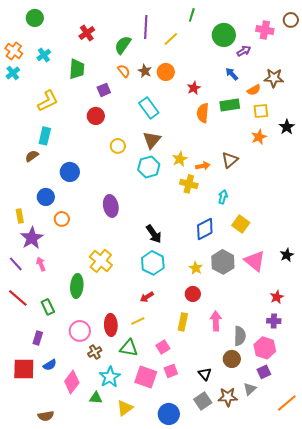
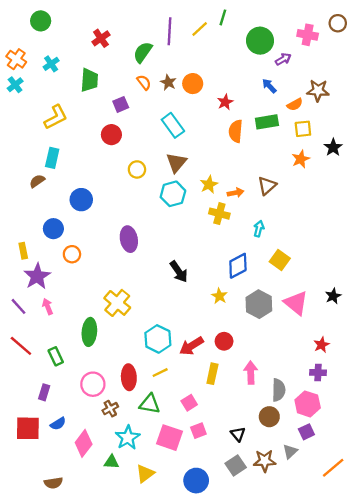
yellow line: (171, 39) -> (200, 29), moved
cyan hexagon: (153, 263) -> (158, 339), moved
yellow star: (196, 268) -> (219, 296), moved
red arrow: (147, 297) -> (192, 346), moved, size x1.5

